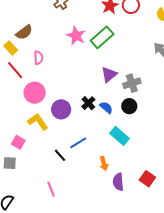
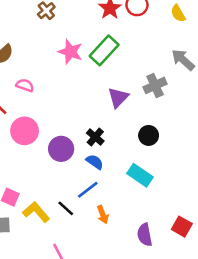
pink semicircle: (39, 58) -> (25, 85), turned -64
gray cross: (132, 83) -> (155, 85), moved
blue semicircle: (106, 108) -> (95, 162), moved
yellow L-shape: (38, 122) -> (36, 212), moved
orange arrow: (104, 163) -> (103, 215), moved

